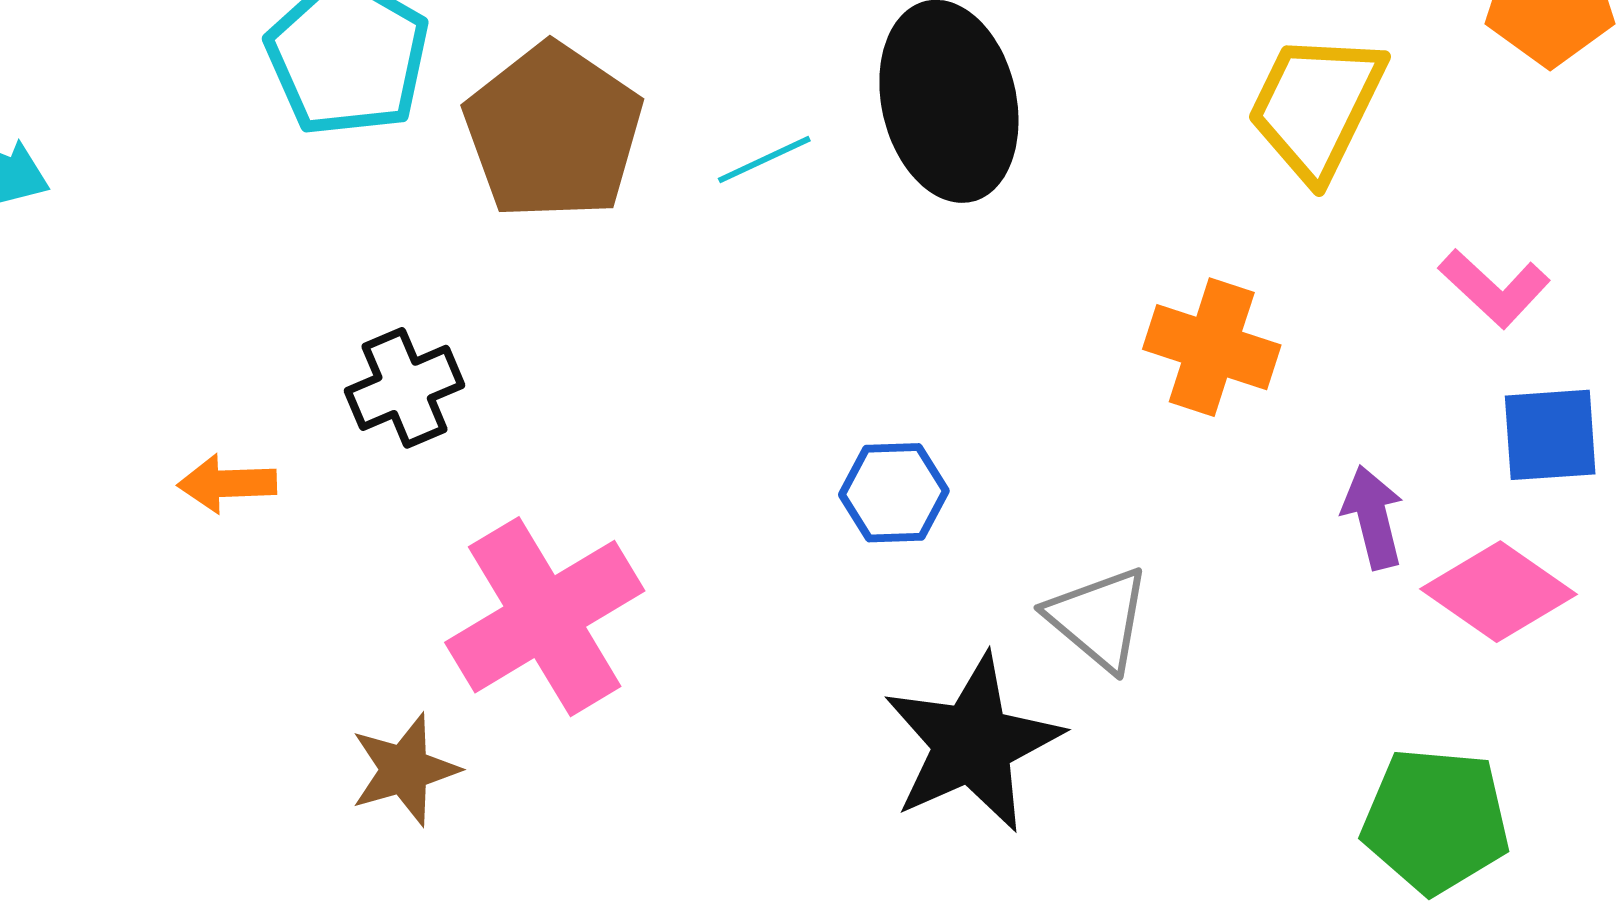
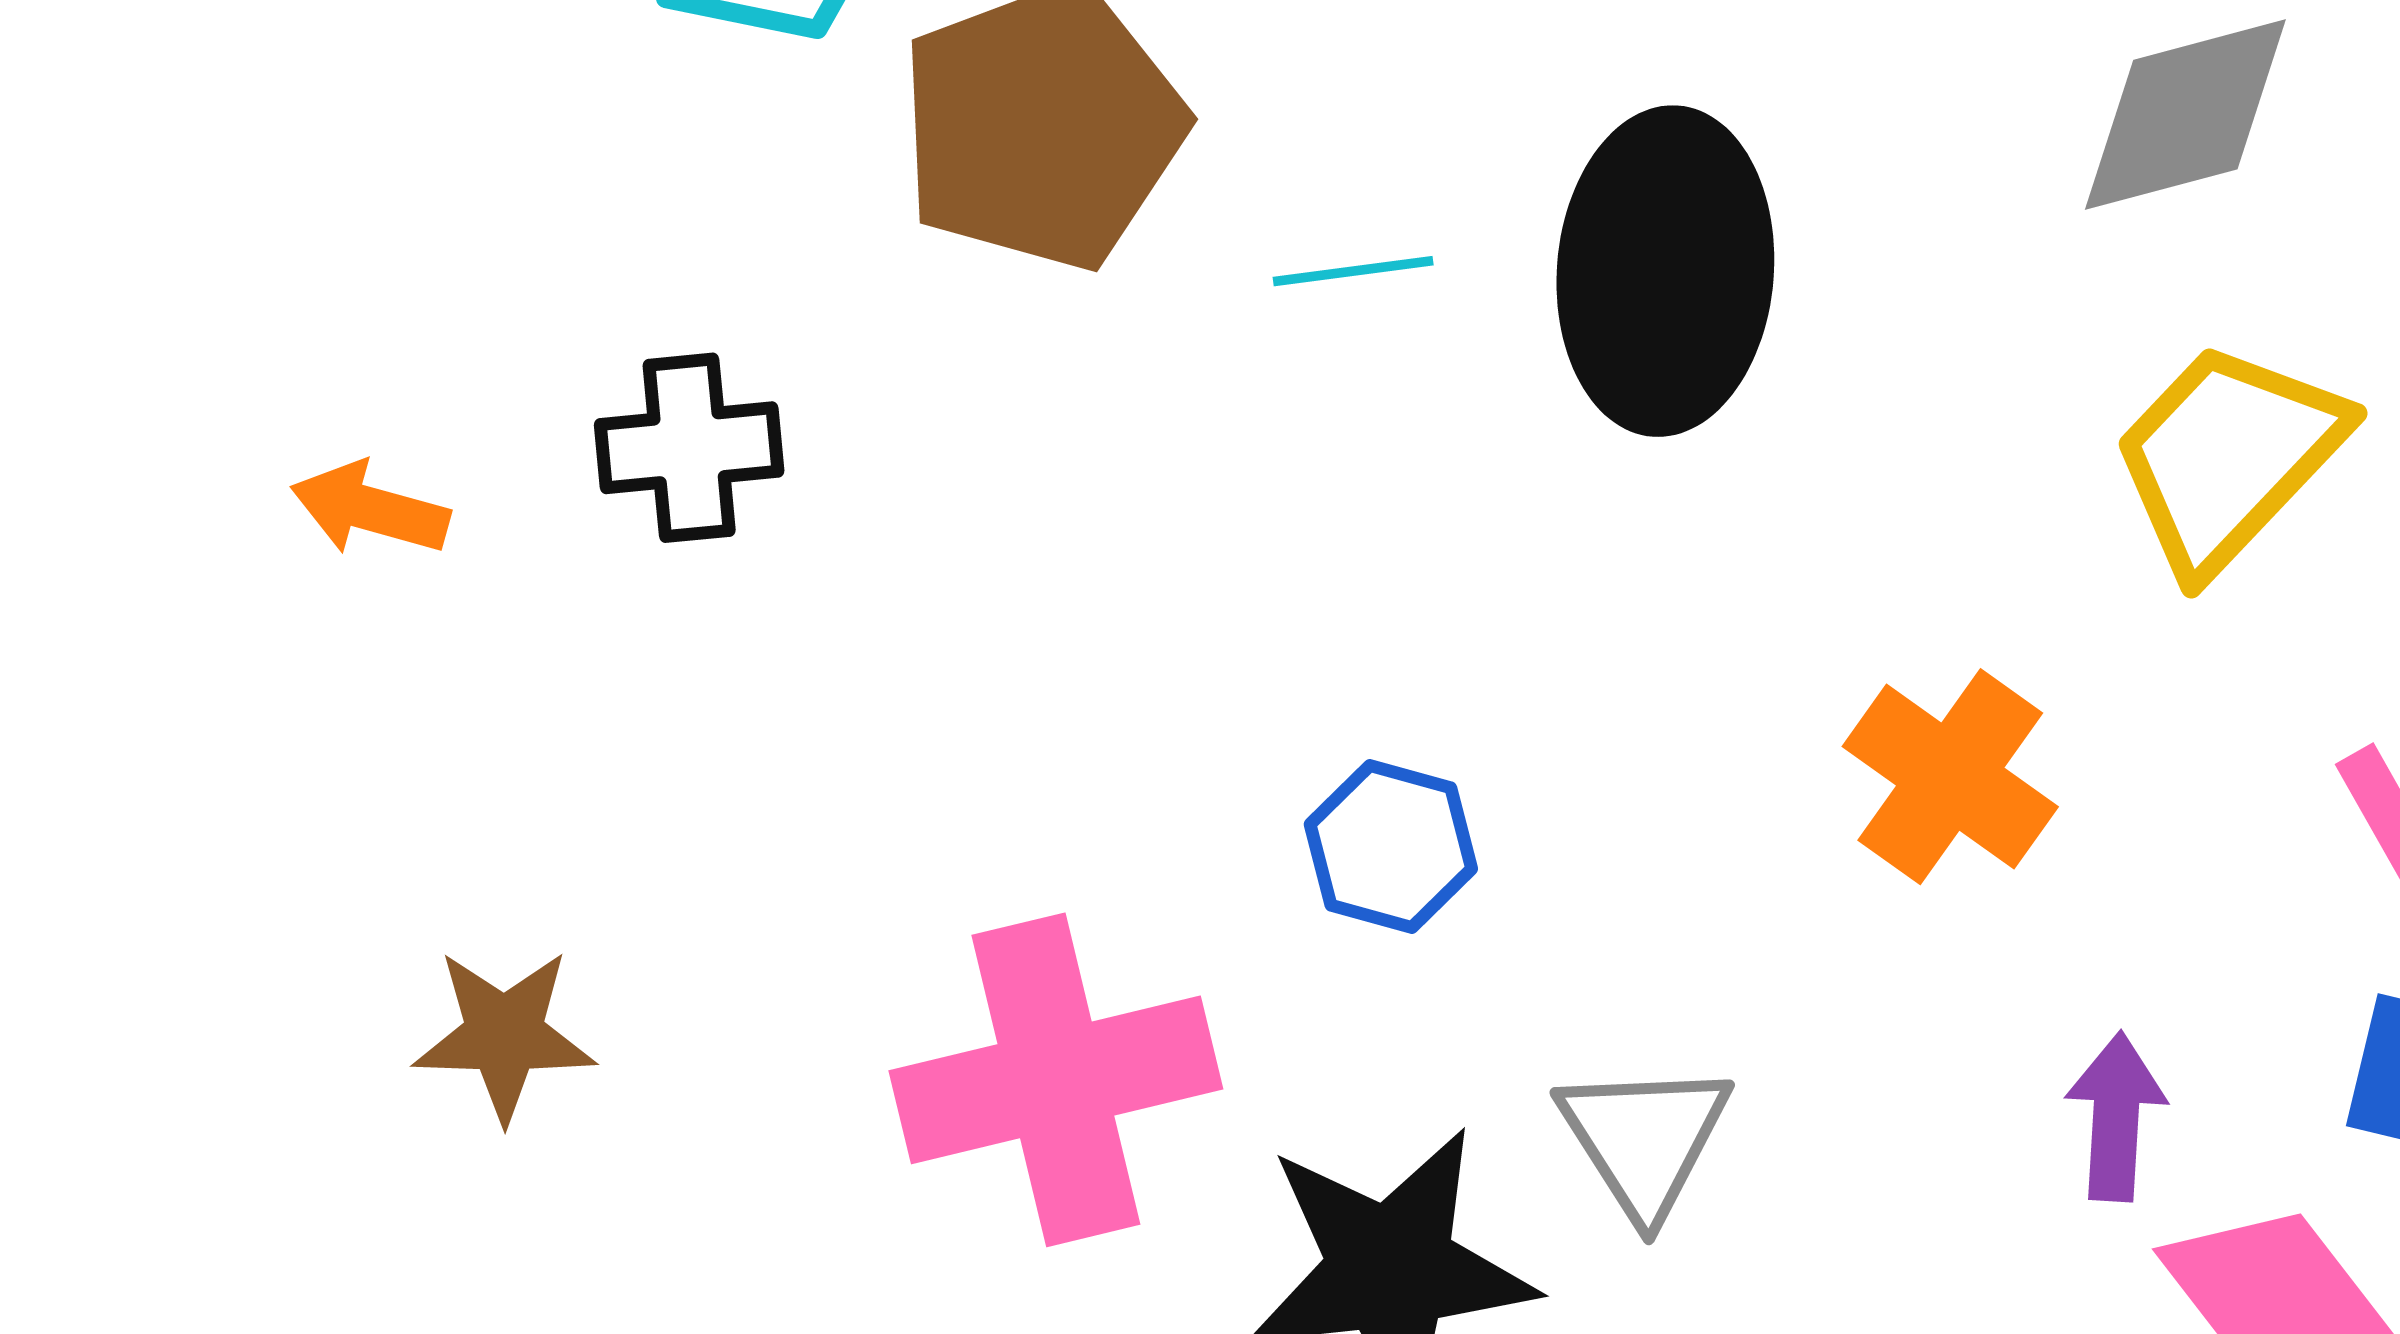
pink cross: (545, 617) -> (1056, 1080), moved

